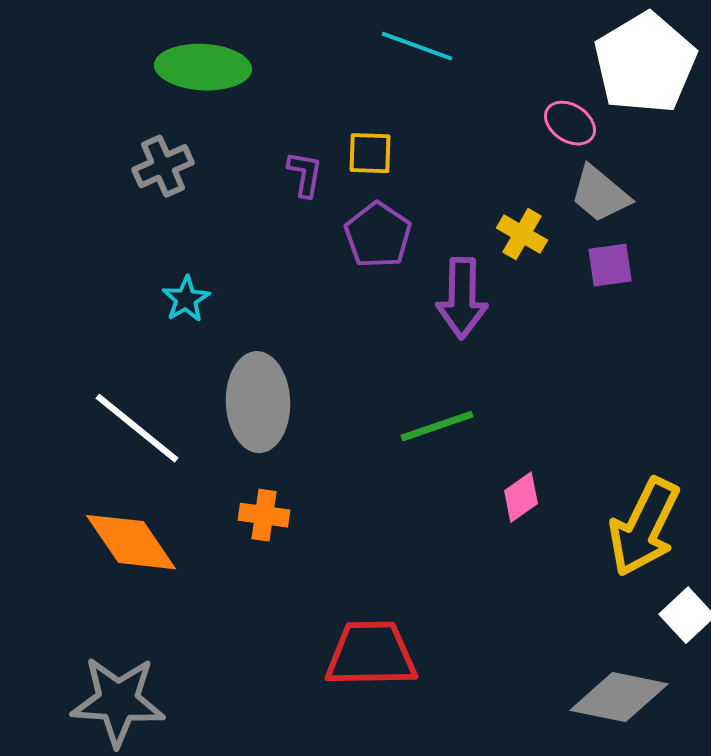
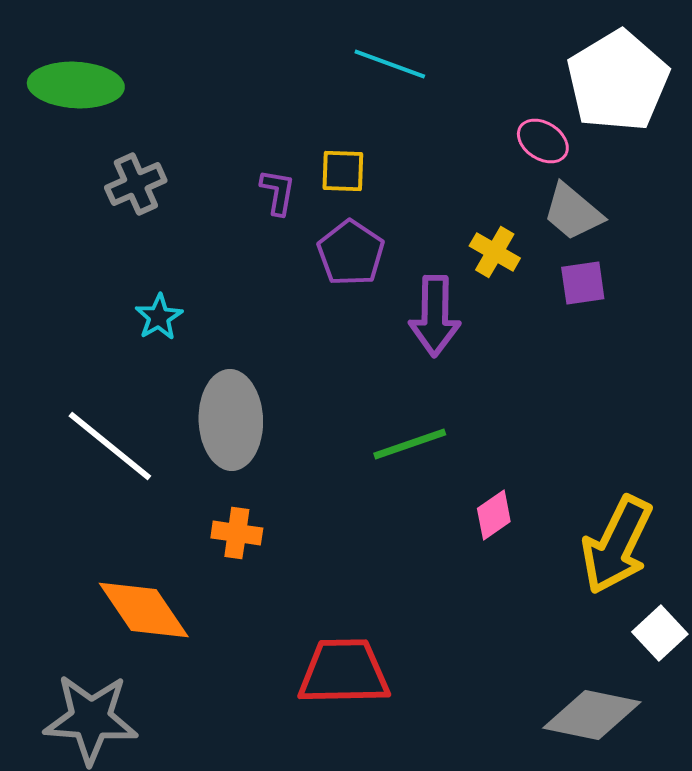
green ellipse: (203, 67) -> (76, 85), moved
orange diamond: (131, 542) -> (144, 610), moved

